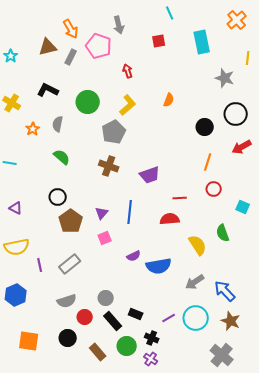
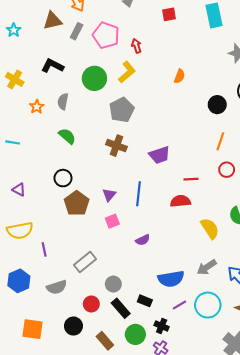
pink pentagon: (99, 46) -> (106, 35), moved
yellow L-shape: (128, 105) -> (127, 72), moved
gray rectangle: (70, 264) -> (85, 262), moved
blue semicircle: (159, 266) -> (171, 279), moved
gray semicircle: (67, 301) -> (57, 287), moved

